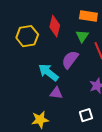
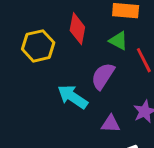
green triangle: (82, 36) -> (118, 41), turned -32
purple triangle: (56, 93) -> (111, 124), moved

